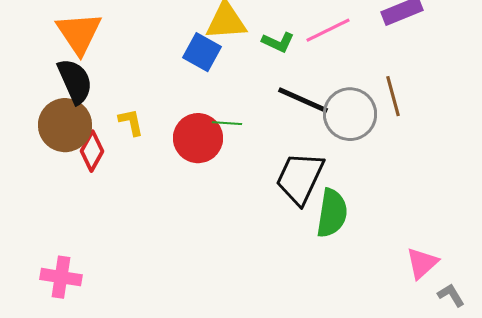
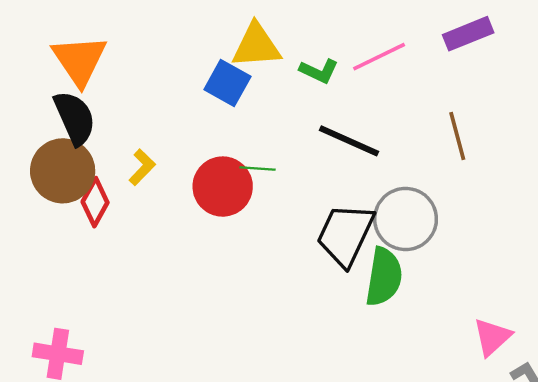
gray circle: (350, 114) -> (406, 219), moved
yellow L-shape: (131, 122) -> (142, 167), turned 56

